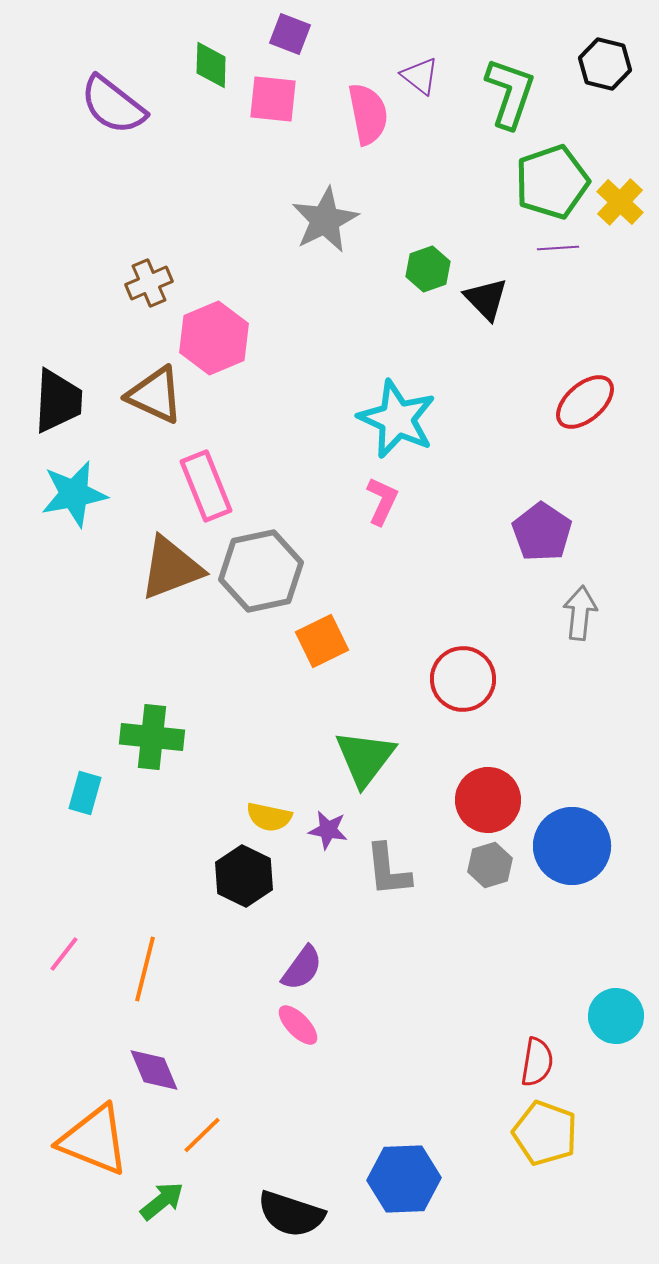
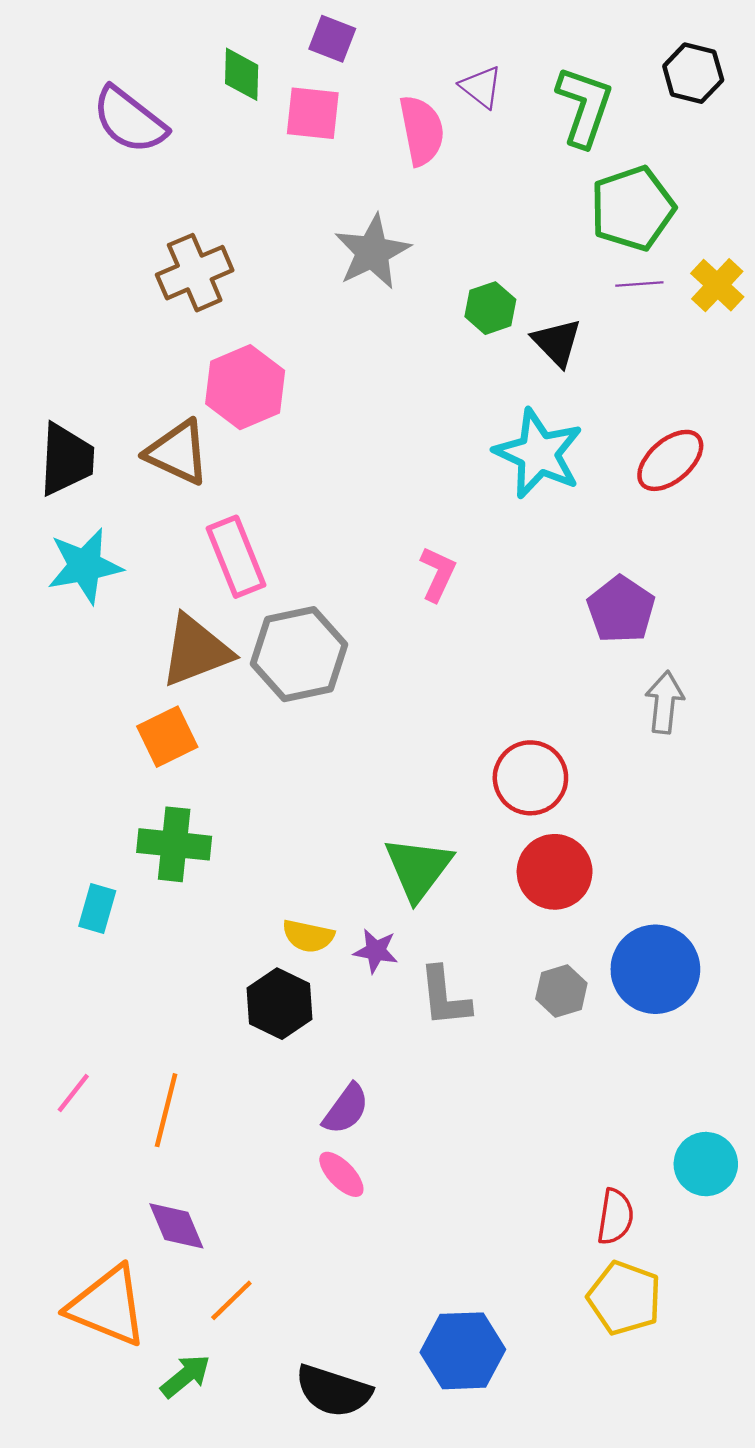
yellow cross: (620, 202) -> (717, 285), moved
brown cross: (149, 283) -> (195, 273), moved, size x1.4
cyan star: (397, 419) -> (538, 454), moved
orange square: (322, 641) -> (167, 737), moved
red circle: (488, 800) -> (555, 872), moved

